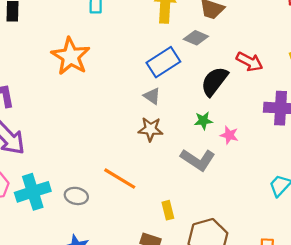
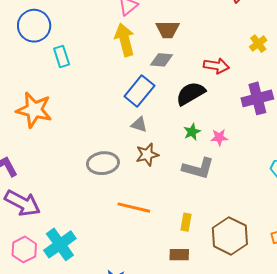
orange star: (71, 56) -> (34, 110), moved
black semicircle: (214, 81) -> (191, 94), turned 40
gray ellipse: (76, 196) -> (103, 163), moved, size x1.4
yellow rectangle: (168, 210) -> (186, 222), turned 42

